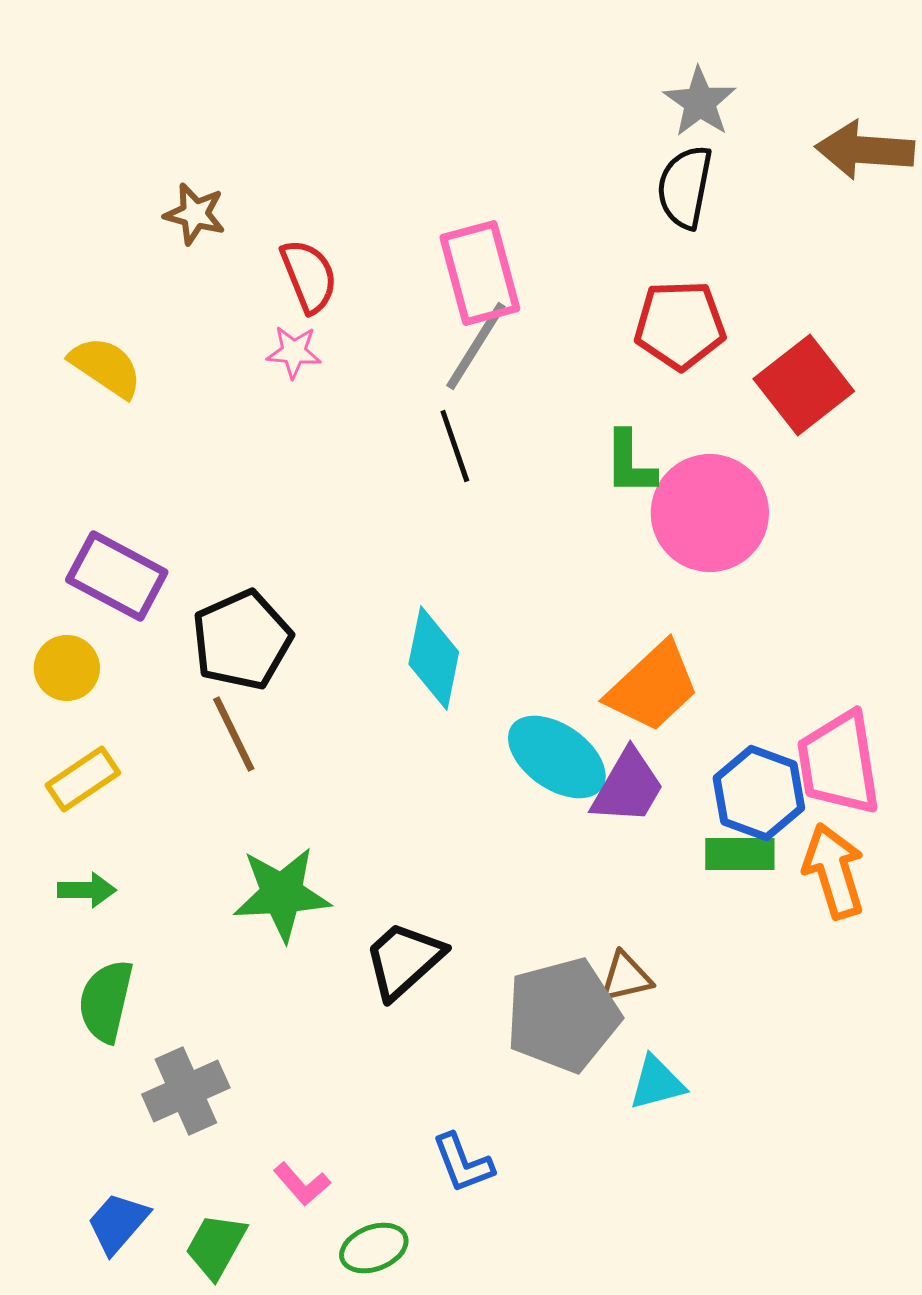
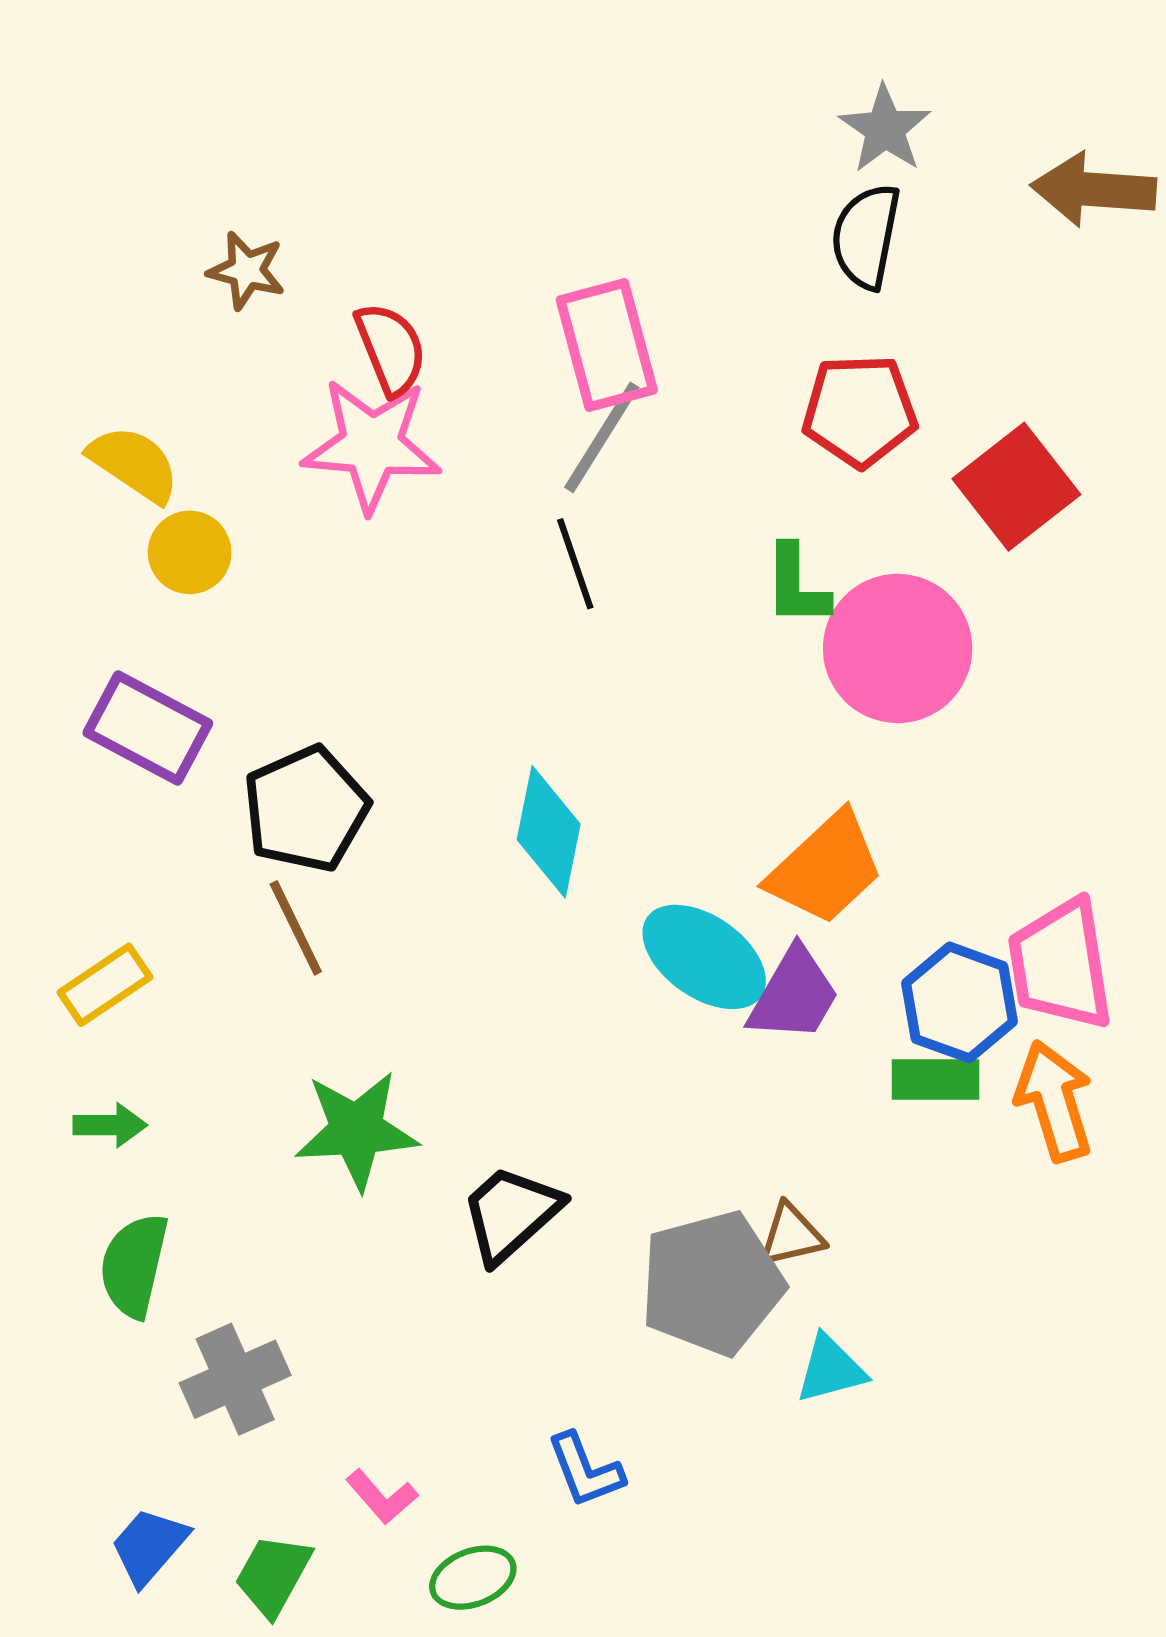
pink star: (294, 352) -> (372, 445), size x2.0
yellow circle: (67, 668) -> (190, 552), moved

